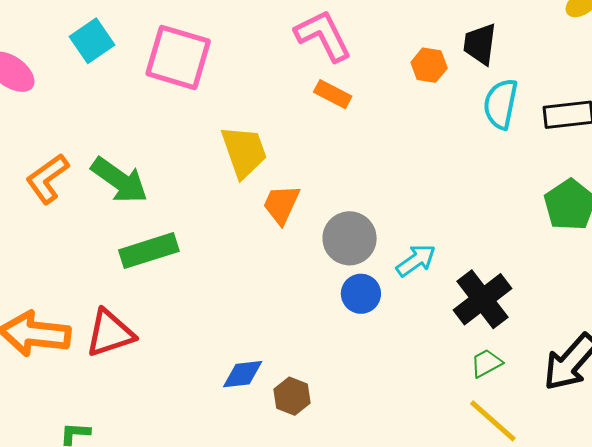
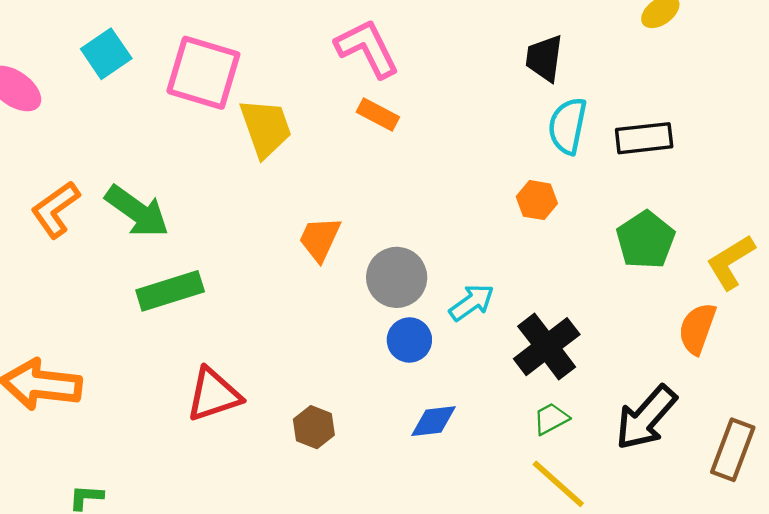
orange hexagon: (429, 65) -> (537, 200), moved
yellow trapezoid: (244, 152) -> (266, 128), moved
red triangle: (110, 333) -> (214, 395), moved
blue diamond: (243, 374) -> (433, 421), moved
brown hexagon: (292, 396) -> (314, 427), moved

